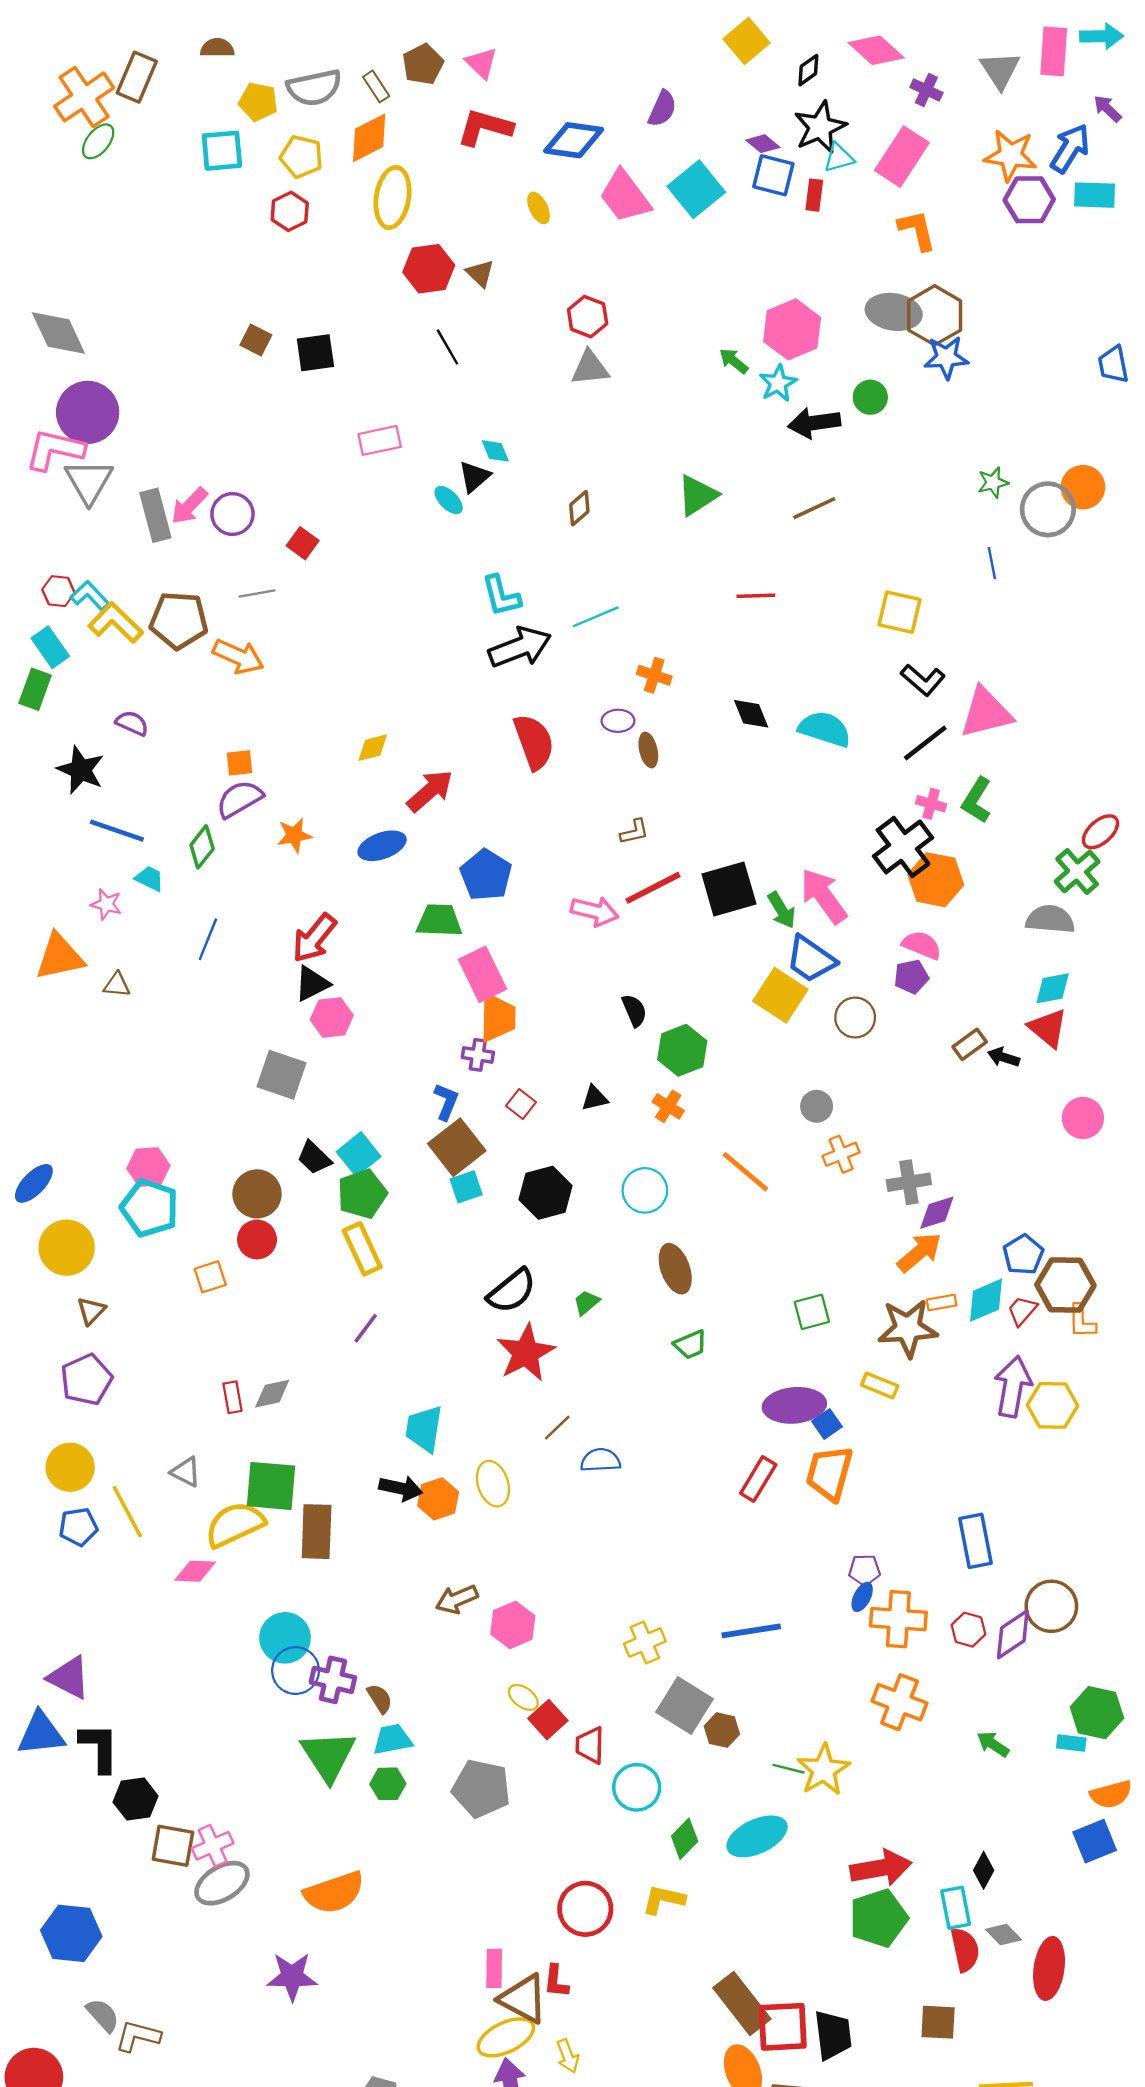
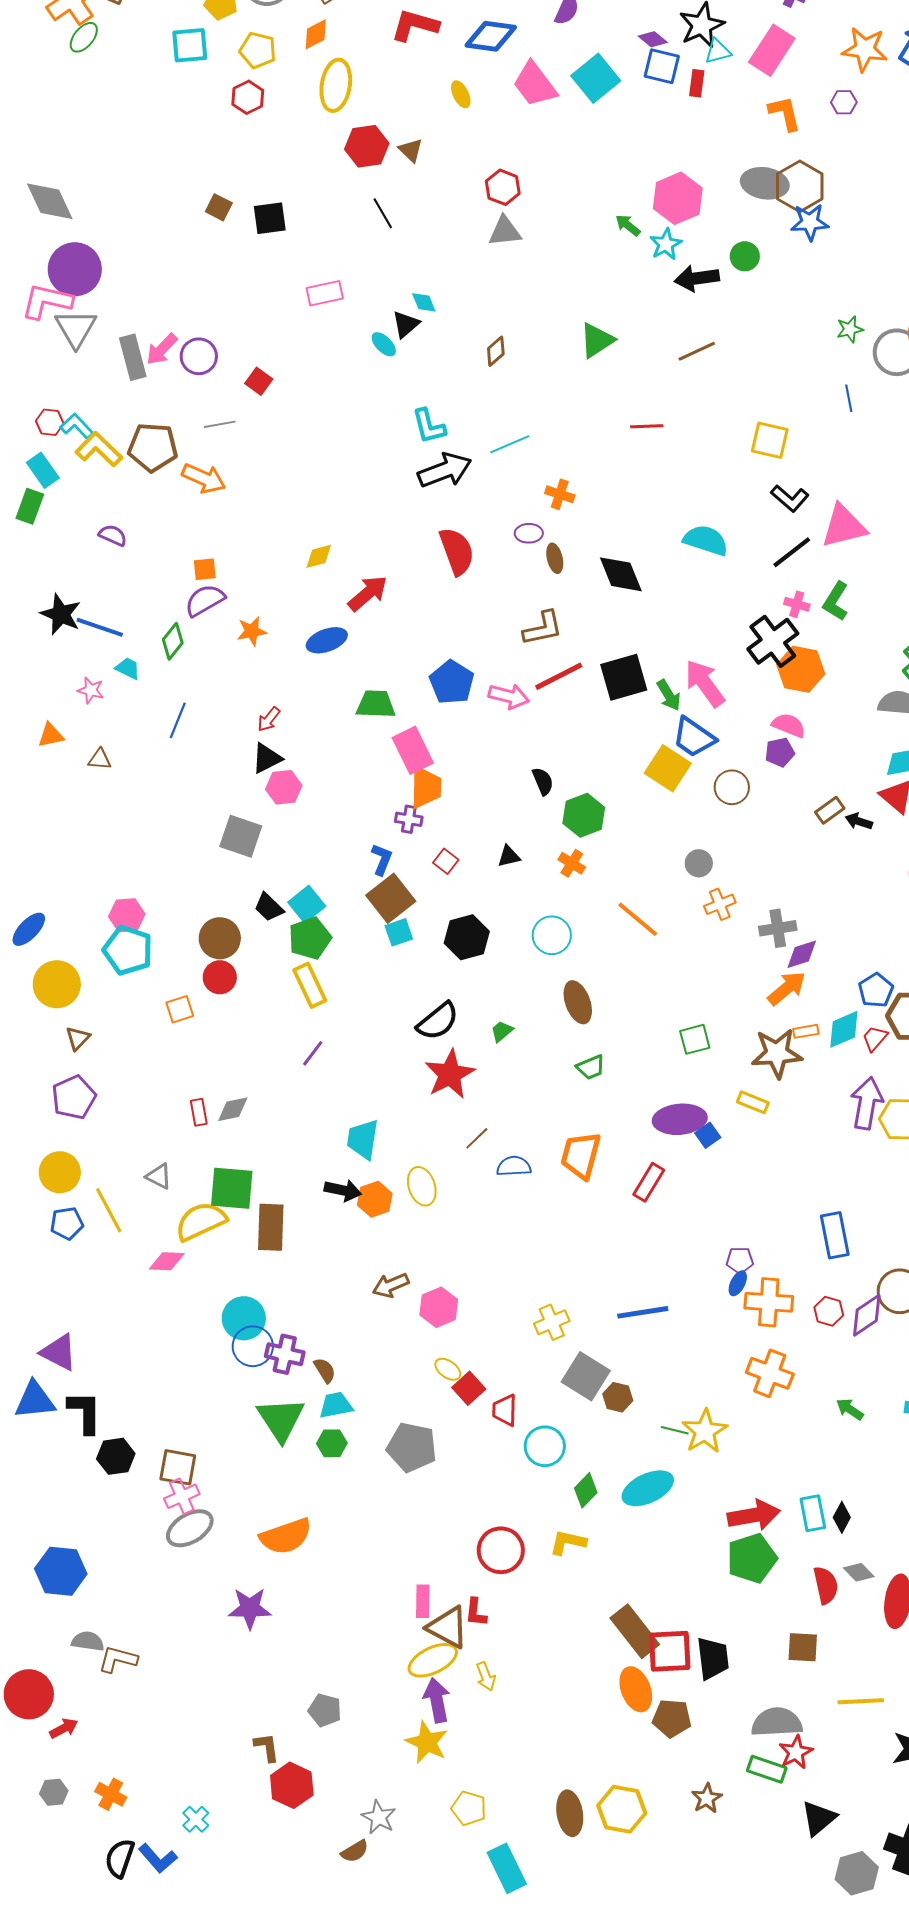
orange diamond: (369, 138) -> (316, 34), size x0.7
purple hexagon: (1029, 200) -> (844, 102), moved, size x0.6
black diamond: (751, 714) -> (621, 574), moved, size x1.4
black star: (81, 770) -> (61, 614), moved
brown L-shape: (634, 832) -> (543, 628), size x1.6
blue pentagon: (486, 875) -> (452, 682), moved
red arrow: (314, 938) -> (269, 719), size x0.6
orange triangle: (60, 957) -> (51, 735), size x0.6
orange trapezoid: (829, 1473) -> (581, 1155), moved
brown square: (173, 1846) -> (178, 1467), moved
cyan rectangle: (956, 1908) -> (813, 1513), moved
gray semicircle: (103, 2015) -> (88, 1641), turned -40

